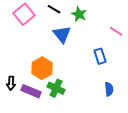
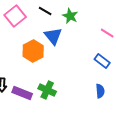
blue rectangle: (100, 56) -> (102, 61), moved, turned -35
orange hexagon: (42, 68) -> (33, 51), moved

